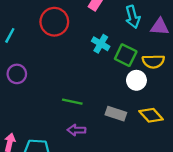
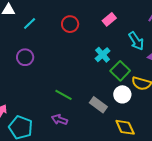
cyan arrow: (133, 17) -> (136, 41), turned -36
red circle: (54, 22) -> (70, 24), size x0.7
gray rectangle: (116, 114) -> (98, 105), moved

